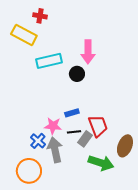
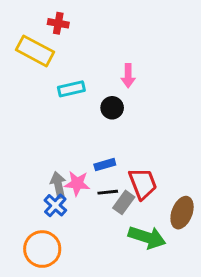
pink arrow: (88, 52) -> (128, 76), size x0.7
cyan rectangle: (49, 61) -> (71, 89), size x0.7
gray arrow: (55, 150) -> (58, 185), moved, size x0.7

